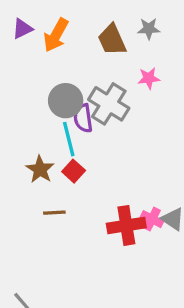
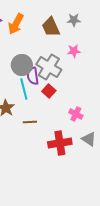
red square: (74, 171) -> (49, 91), moved
brown line: (54, 213) -> (30, 122), moved
pink cross: (152, 219) -> (76, 114), moved

